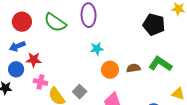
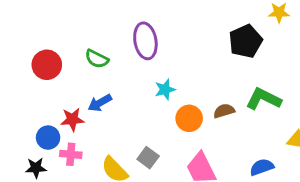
green semicircle: (55, 22) -> (97, 59), size x0.7
black pentagon: (154, 25) -> (246, 41), turned -30
blue arrow: (17, 46) -> (100, 103), moved
pink cross: (40, 82) -> (71, 154), moved

